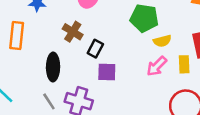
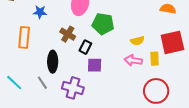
green pentagon: (144, 18) -> (103, 24), moved
pink arrow: (157, 66) -> (133, 60), turned 54
gray line: (49, 101) -> (42, 83), moved

